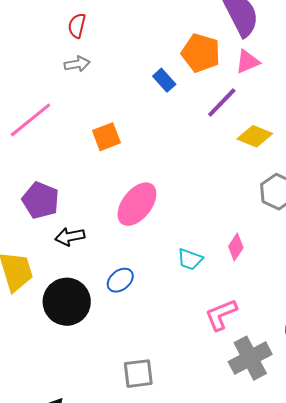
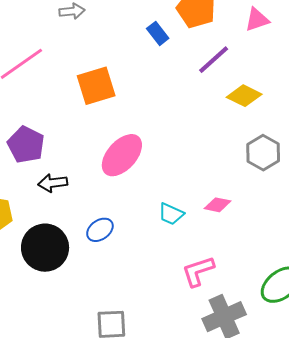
pink triangle: (247, 62) -> (257, 20), moved
orange square: (106, 137) -> (96, 86), size x1.4
pink diamond: (236, 247) -> (218, 205), turned 64

